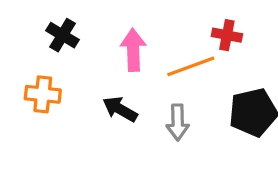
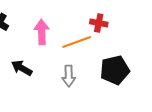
black arrow: (120, 109) -> (22, 68), moved

